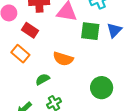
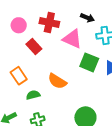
orange rectangle: (20, 54) -> (19, 76), moved

